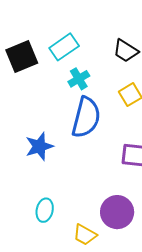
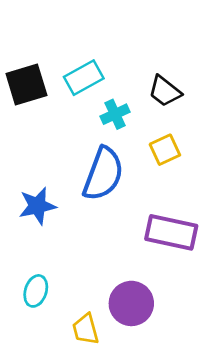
cyan cross: (79, 79) -> (115, 114), moved
yellow trapezoid: (85, 235) -> (86, 329), turned 40

